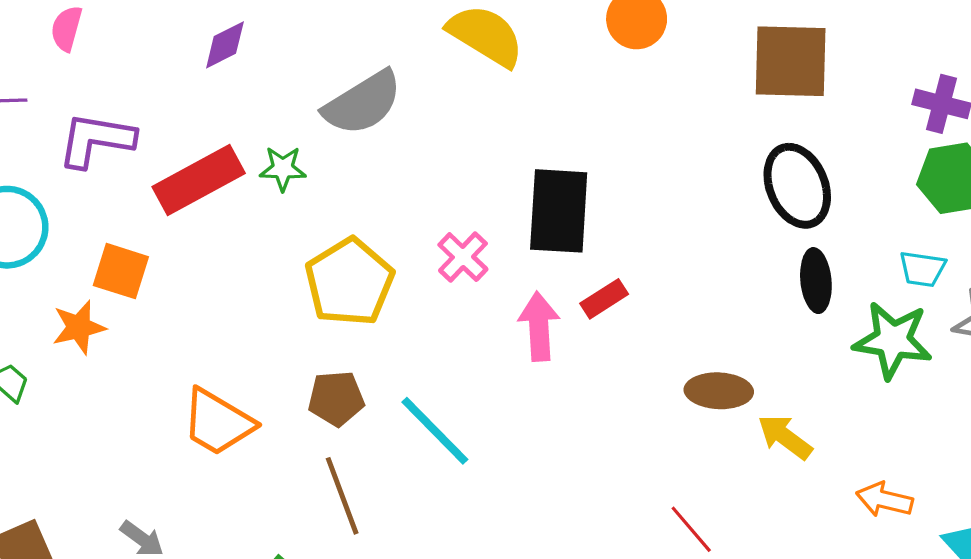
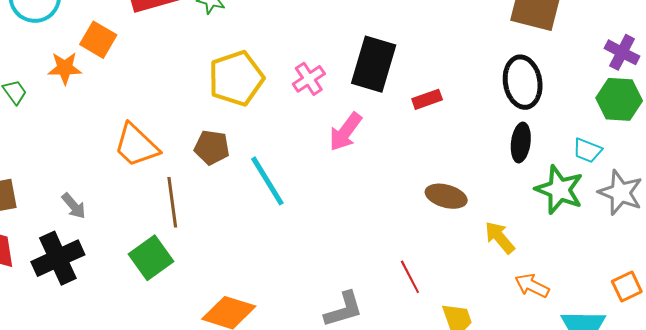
red rectangle: (604, 299) -> (427, 99), moved
pink arrow: (539, 326) -> (345, 132), turned -153
yellow arrow: (785, 437) -> (500, 237), moved
brown line: (342, 496) -> (172, 202), moved

